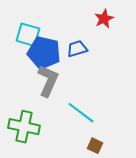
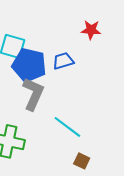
red star: (104, 19) -> (91, 30), turned 30

